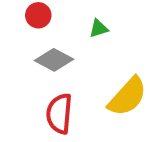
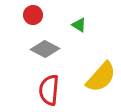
green triangle: (99, 28) -> (79, 25), turned 49

